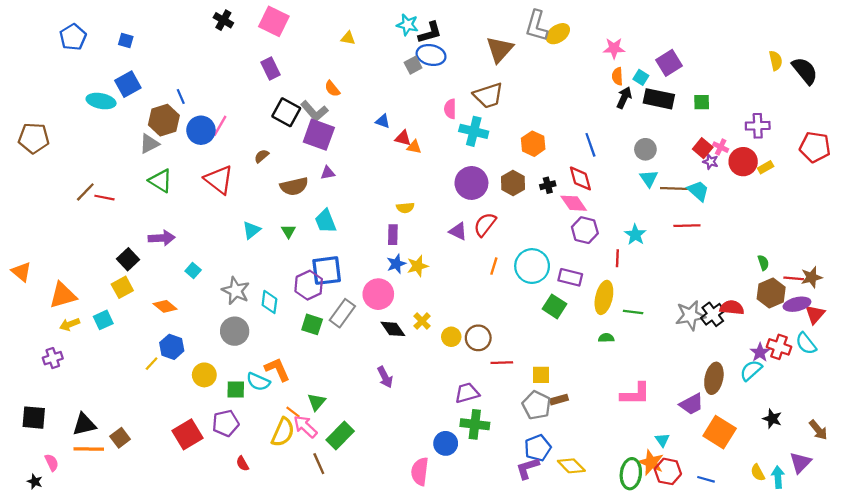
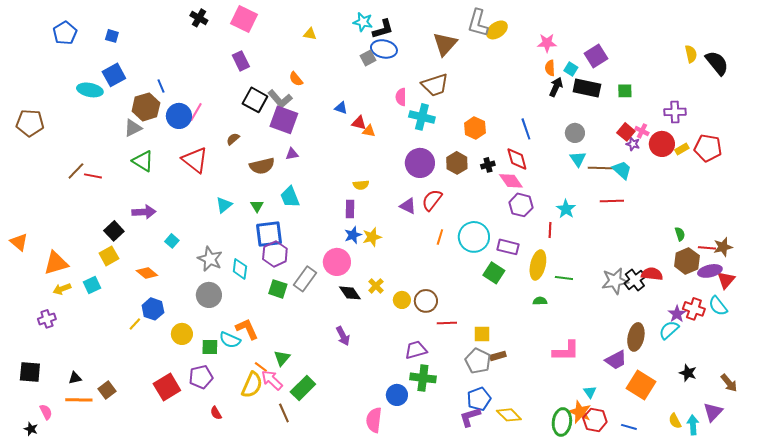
red pentagon: (815, 147) -> (708, 148), moved
blue square: (327, 271) -> (269, 234), moved
black triangle: (84, 424) -> (75, 378), size x0.6

